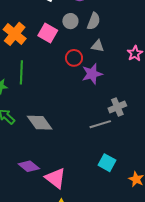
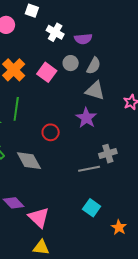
gray triangle: (98, 46) -> (95, 91), size x1.5
red circle: (74, 58) -> (51, 132), moved
purple star: (92, 74) -> (86, 118), turned -30

